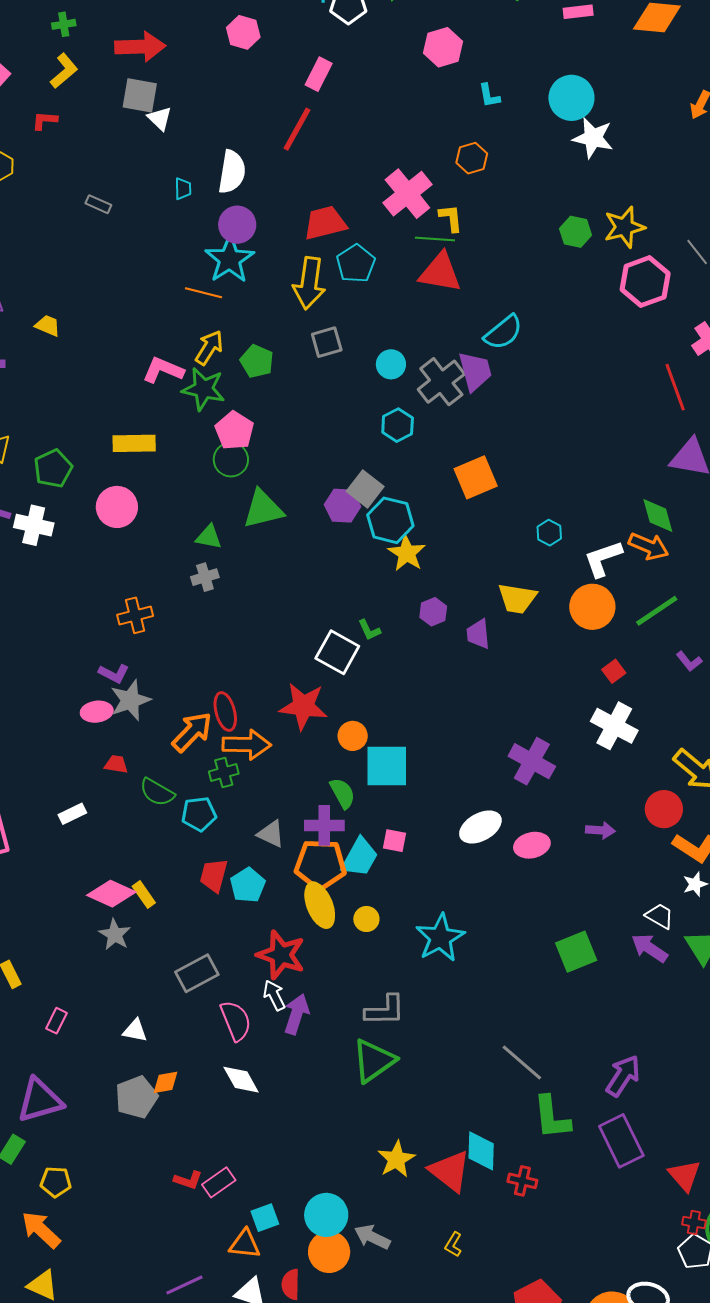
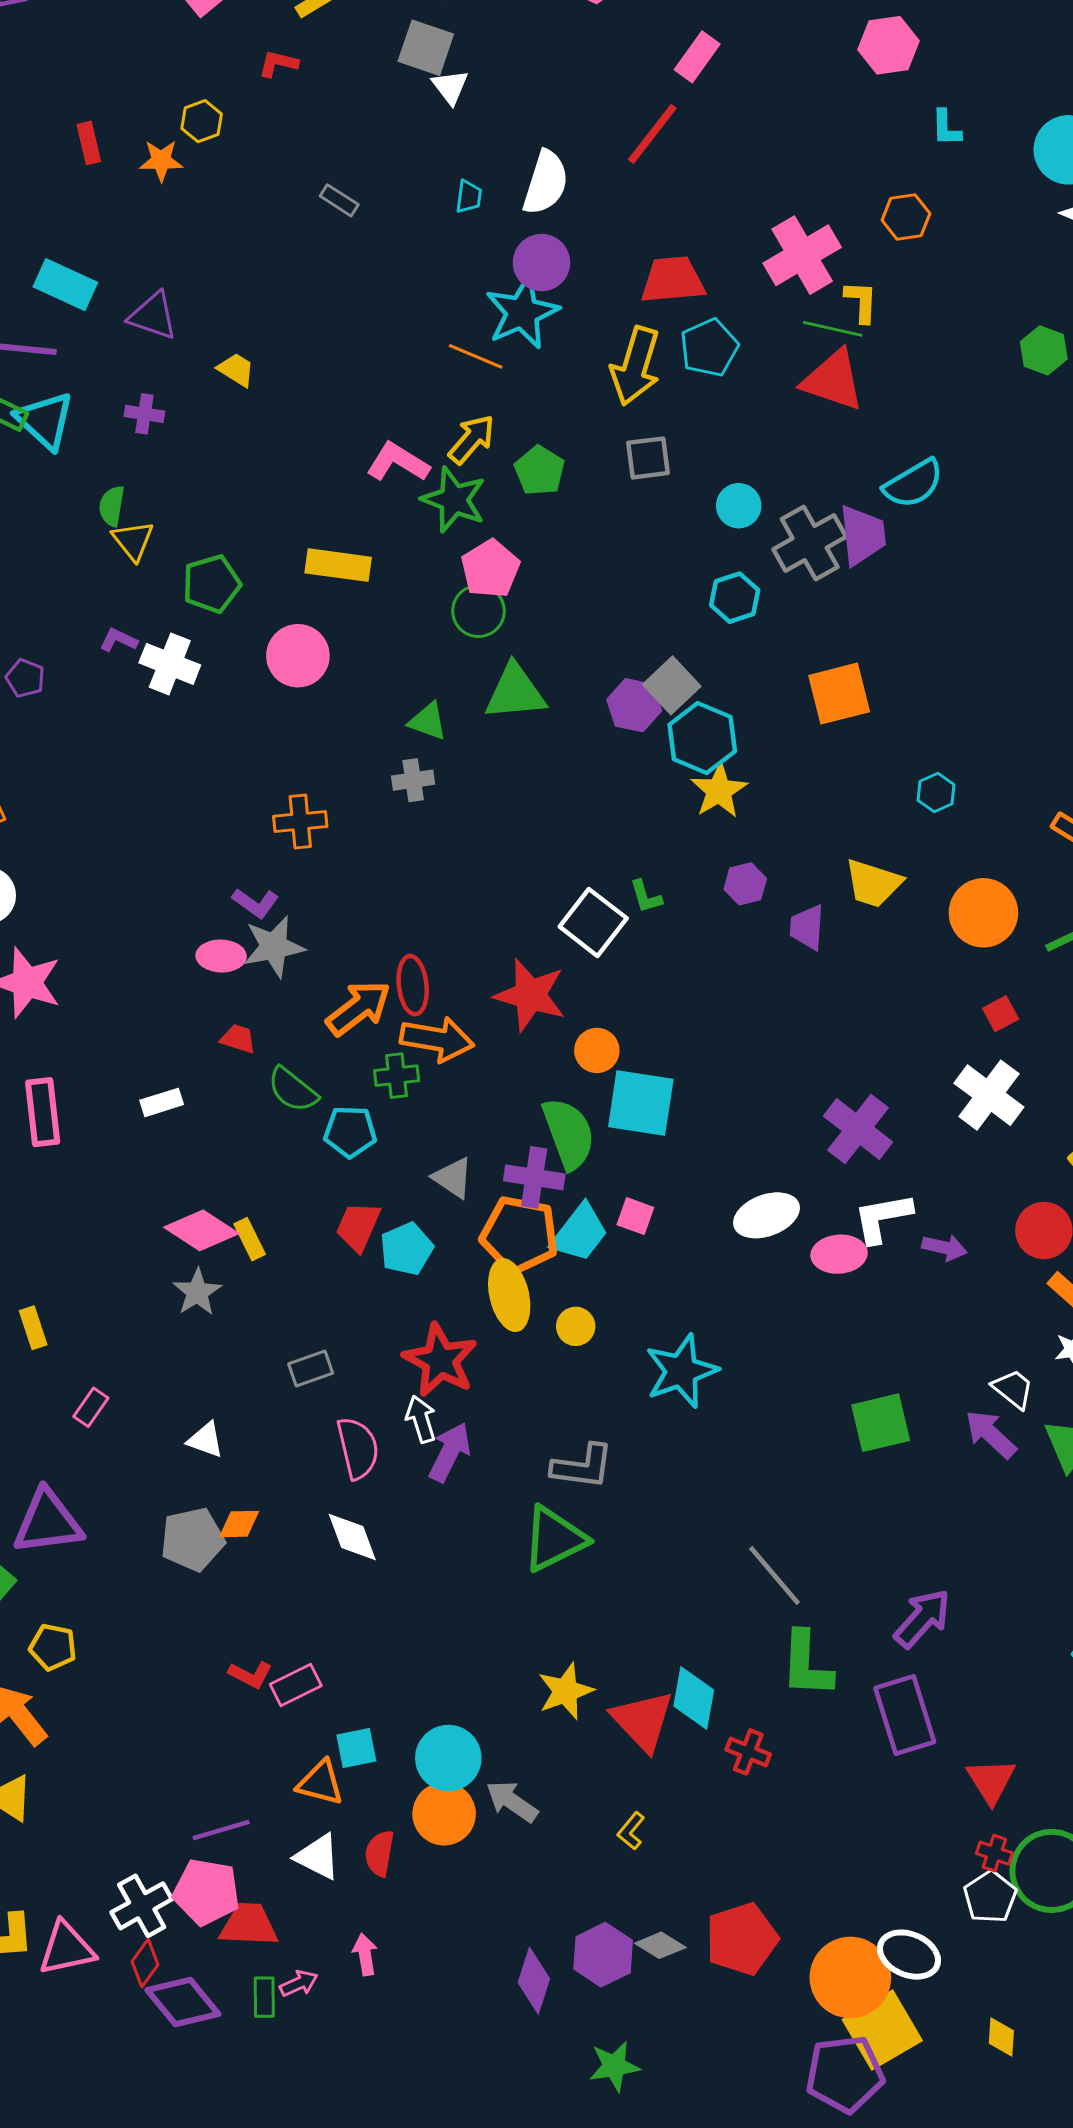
white L-shape: (603, 559) -> (883, 1218), moved
green semicircle: (342, 793) -> (569, 1134), size x1.5
gray rectangle: (197, 973) -> (311, 1368), size x0.7

